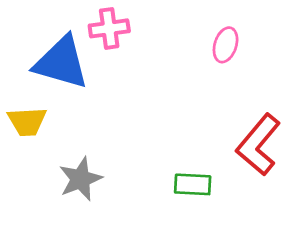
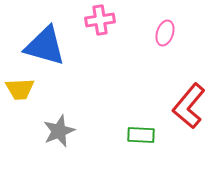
pink cross: (109, 28) -> (100, 20), moved

